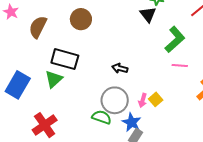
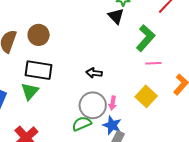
brown circle: (81, 19) -> (39, 35), moved
yellow square: (156, 99) -> (146, 96), moved, size x1.5
pink arrow: (143, 100) -> (113, 103), moved
green semicircle: (102, 117) -> (82, 124), turned -36

